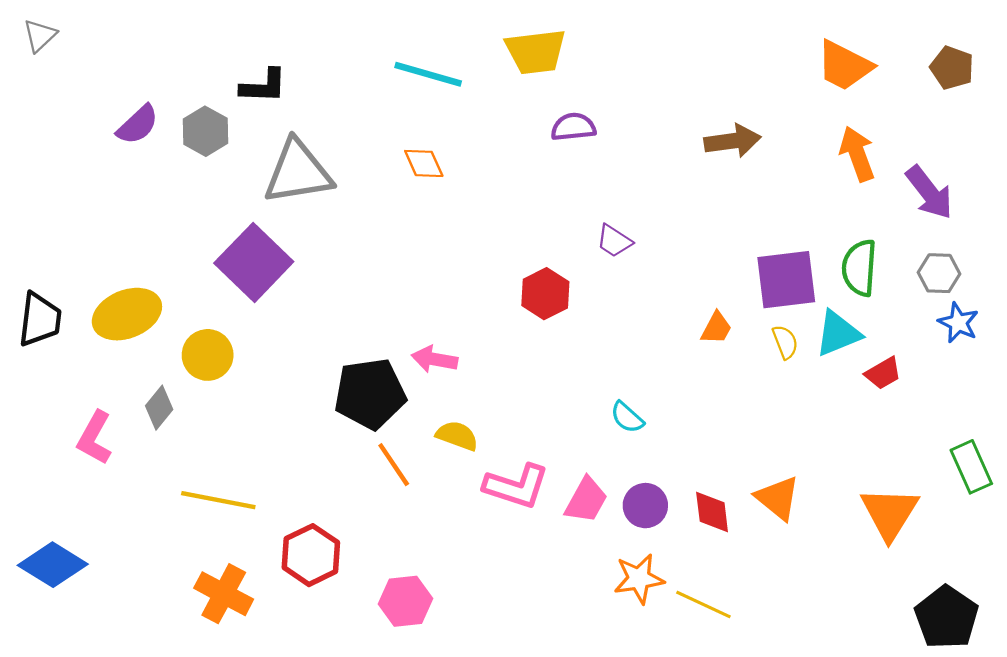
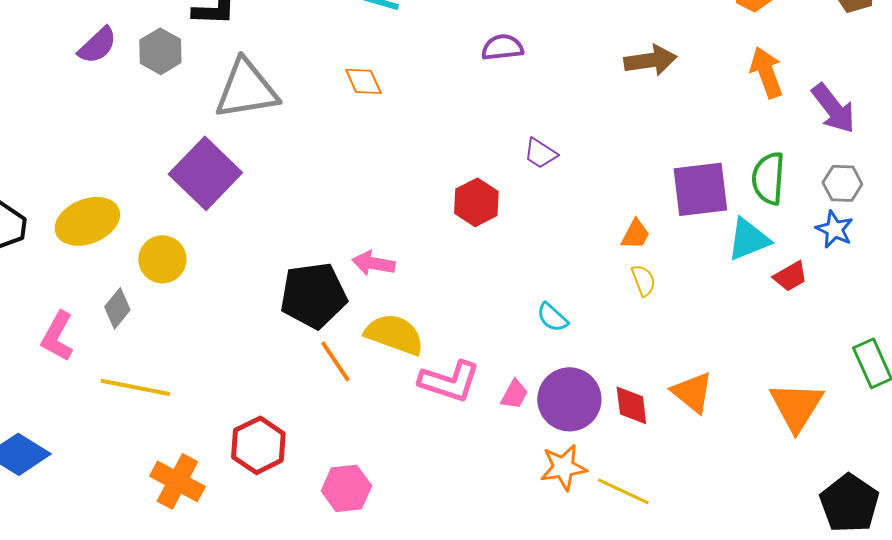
blue star: (958, 323) -> (834, 229), moved
yellow semicircle: (785, 342) -> (643, 280), moved
yellow semicircle: (457, 436) -> (394, 334), size x1.5
yellow line: (218, 500) -> (135, 387), moved
pink trapezoid: (586, 500) -> (514, 394), size x0.7
purple circle: (645, 506) -> (569, 399), size x1.5

